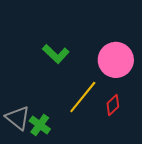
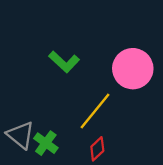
red diamond: (113, 105) -> (97, 149), moved

